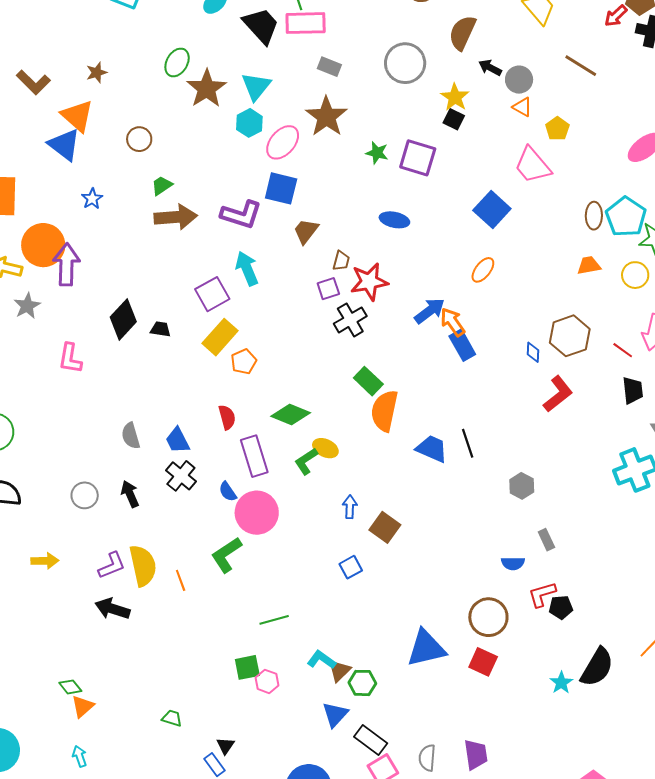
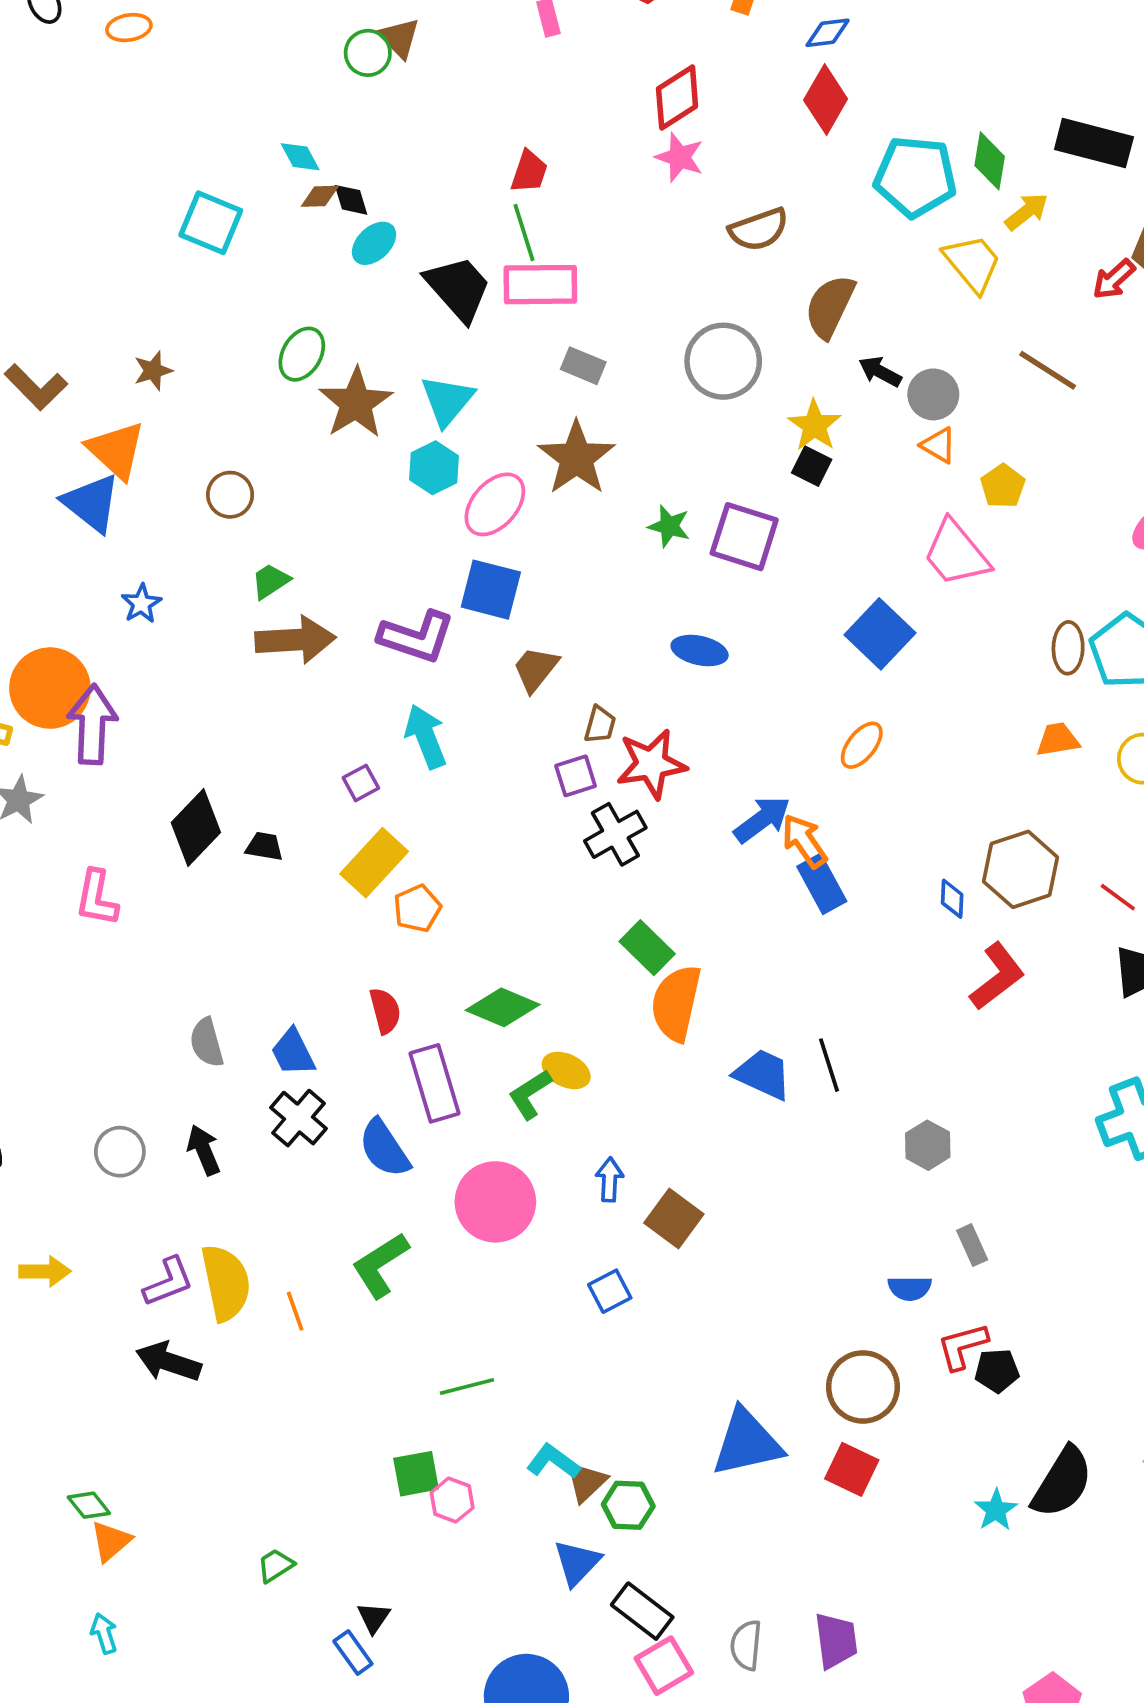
purple square: (212, 294) -> (361, 783), size x0.6
blue semicircle: (228, 492) -> (384, 1148), size x1.6
pink circle: (257, 513) -> (495, 1202), moved
green trapezoid: (172, 718) -> (275, 1566), turned -50

